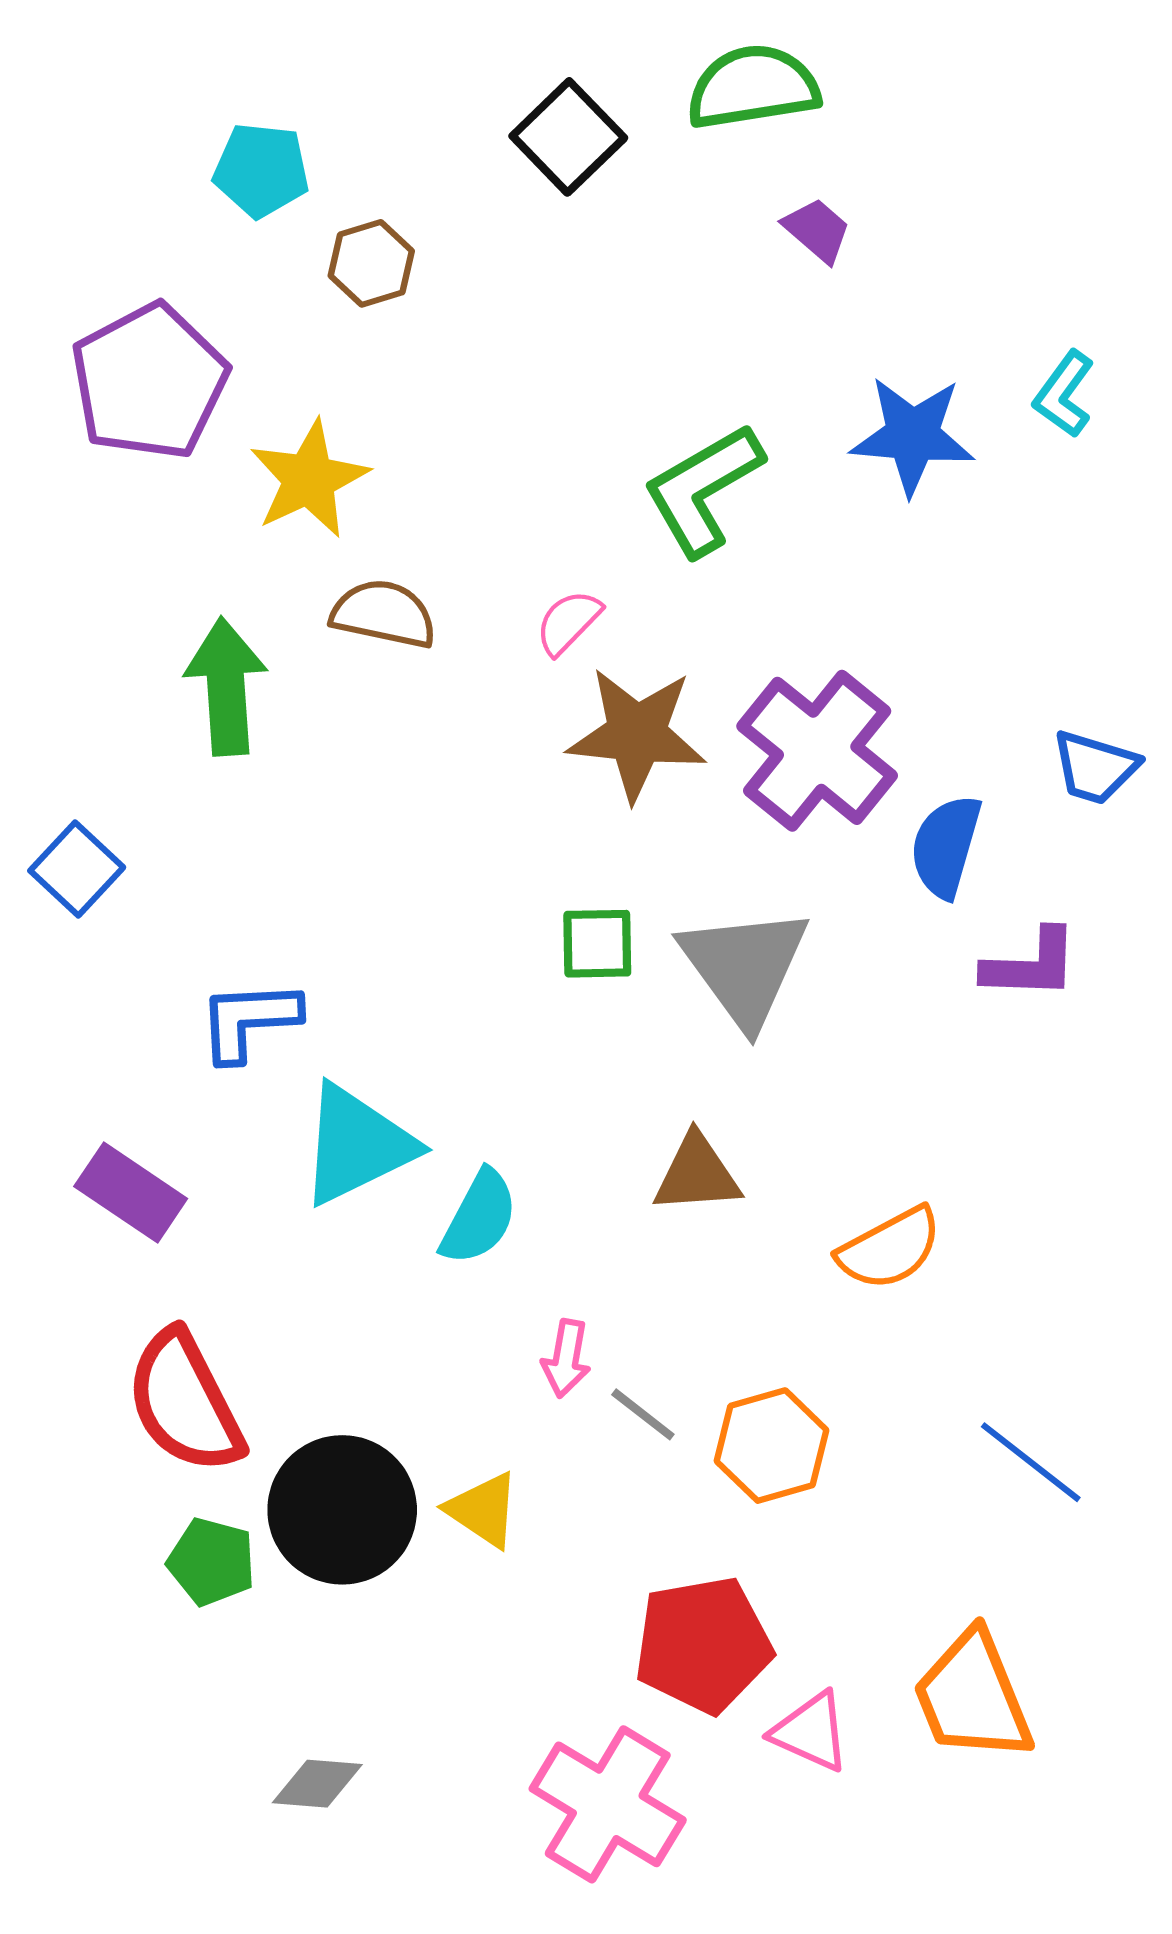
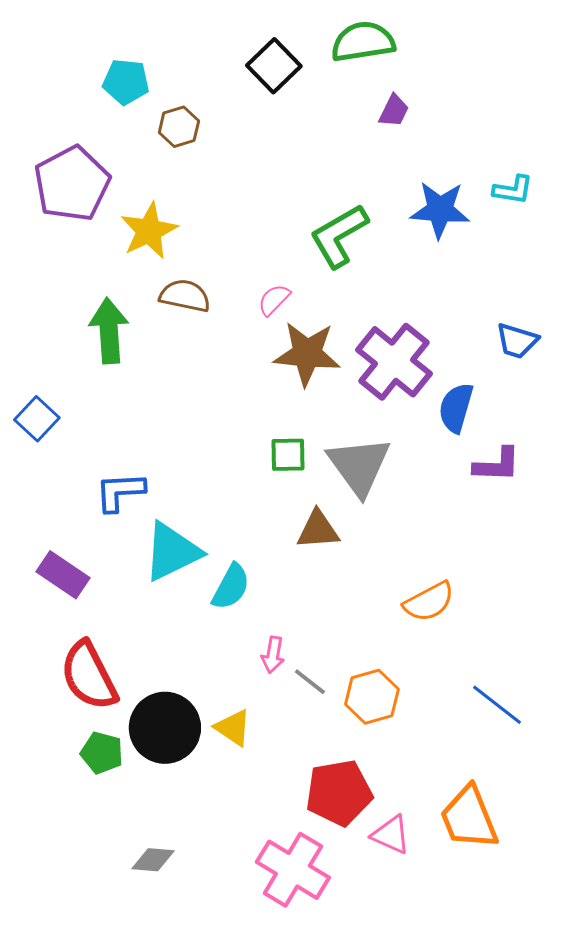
purple trapezoid: (817, 230) -> (394, 111), turned 75
cyan L-shape: (1064, 394) -> (513, 190), turned -117
blue trapezoid: (1095, 767) -> (517, 341), moved
brown triangle: (697, 1174) -> (318, 530), moved

